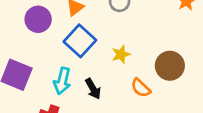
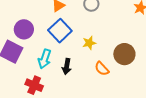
purple circle: (38, 19) -> (24, 29), moved
black arrow: (93, 89) -> (67, 66), turned 35

